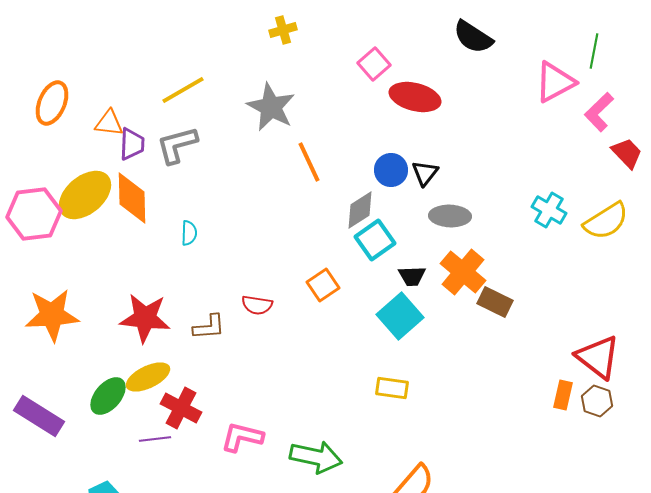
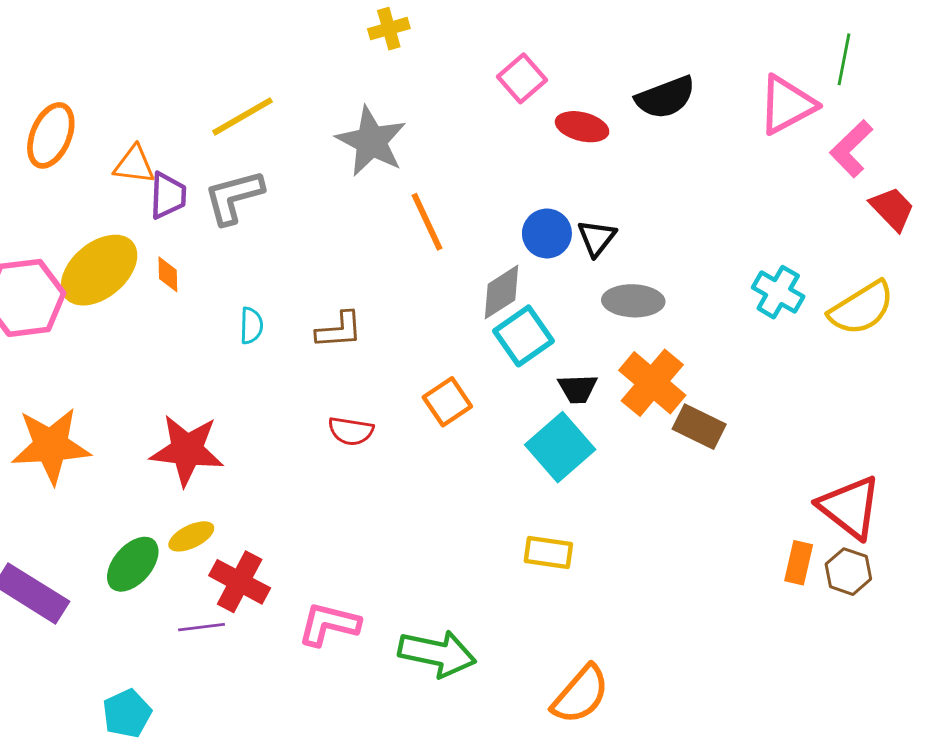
black semicircle: (473, 37) -> (665, 97), moved, turned -54
red ellipse: (415, 97) -> (582, 127), size x0.7
orange diamond: (132, 198) -> (168, 274), size x0.5
brown L-shape: (209, 327) -> (339, 330), moved
yellow ellipse: (148, 377) -> (191, 536), size x0.7

